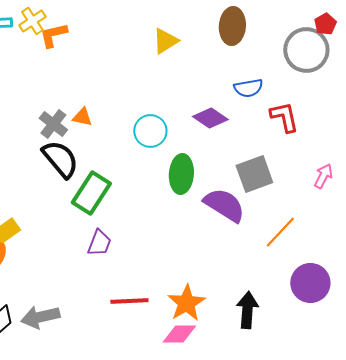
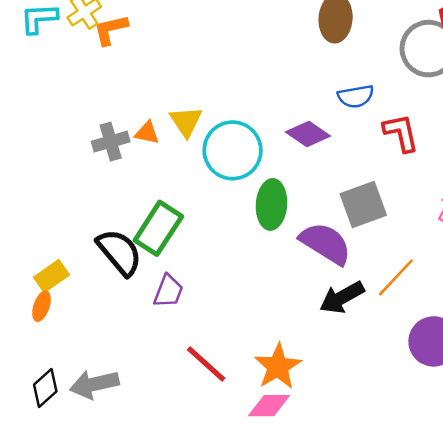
yellow triangle: (165, 41) -> (186, 121), moved, turned -32
gray cross: (53, 124) -> (111, 142), turned 36
cyan circle: (150, 131) -> (233, 150), size x1.4
black semicircle: (60, 159) -> (119, 252), moved
red line: (129, 301) -> (206, 364), turned 45
black arrow: (247, 310) -> (342, 297), moved, turned -123

